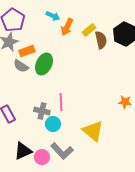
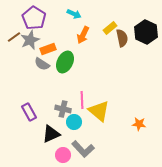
orange arrow: (67, 27) -> (83, 35), moved
orange star: (125, 102) -> (139, 124), moved
yellow triangle: (93, 131) -> (99, 111), moved
black triangle: (23, 151) -> (51, 134), moved

